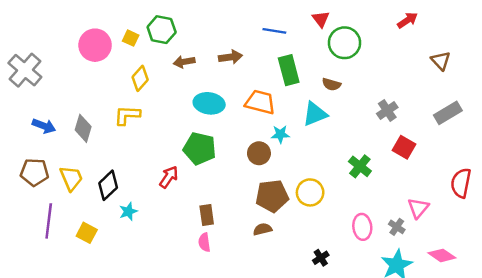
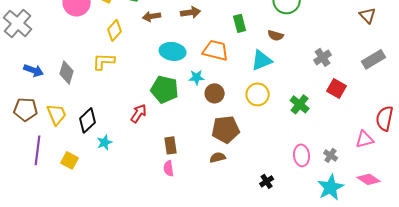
green rectangle: (289, 70) -> (240, 23), size x0.7
cyan star: (280, 134) -> (197, 77), moved
yellow circle: (310, 192) -> (258, 94), moved
pink triangle: (418, 208) -> (365, 139), moved, turned 36

